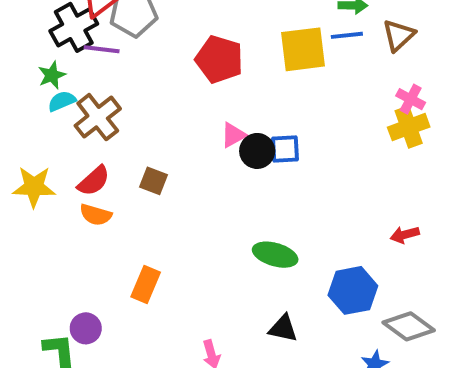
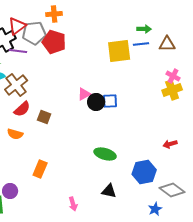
brown triangle: (399, 35) -> (167, 44), turned 42
red pentagon: (219, 59) -> (54, 42), moved
red semicircle: (94, 181) -> (22, 109), moved

